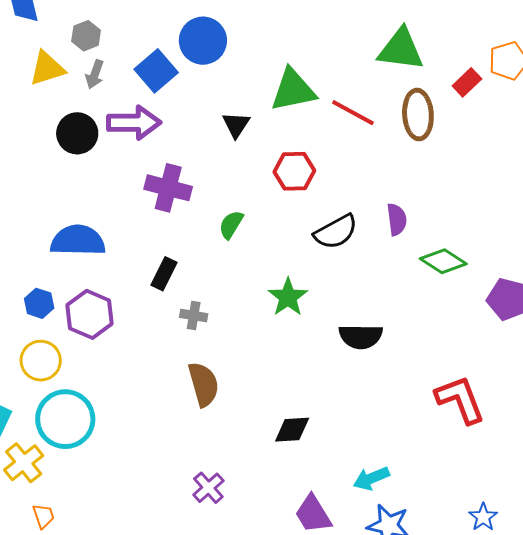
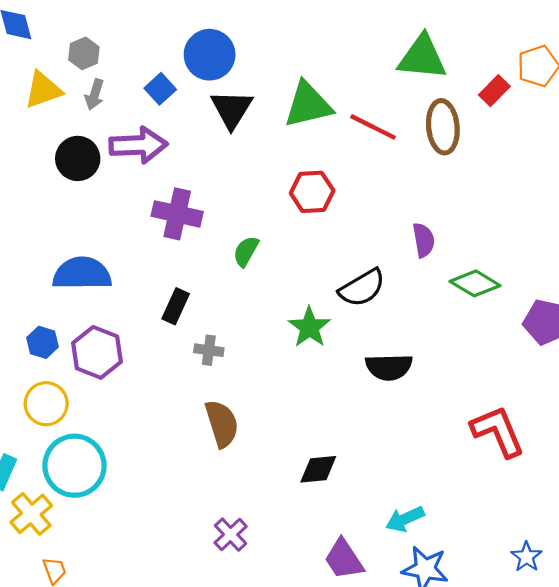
blue square: (156, 71) -> (160, 89), size x0.7
black triangle: (236, 125) -> (232, 109), moved, size x1.4
black semicircle: (336, 232) -> (362, 288), moved

